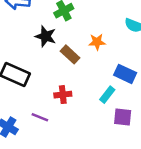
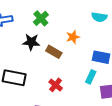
red cross: (63, 95) -> (56, 85), turned -32

